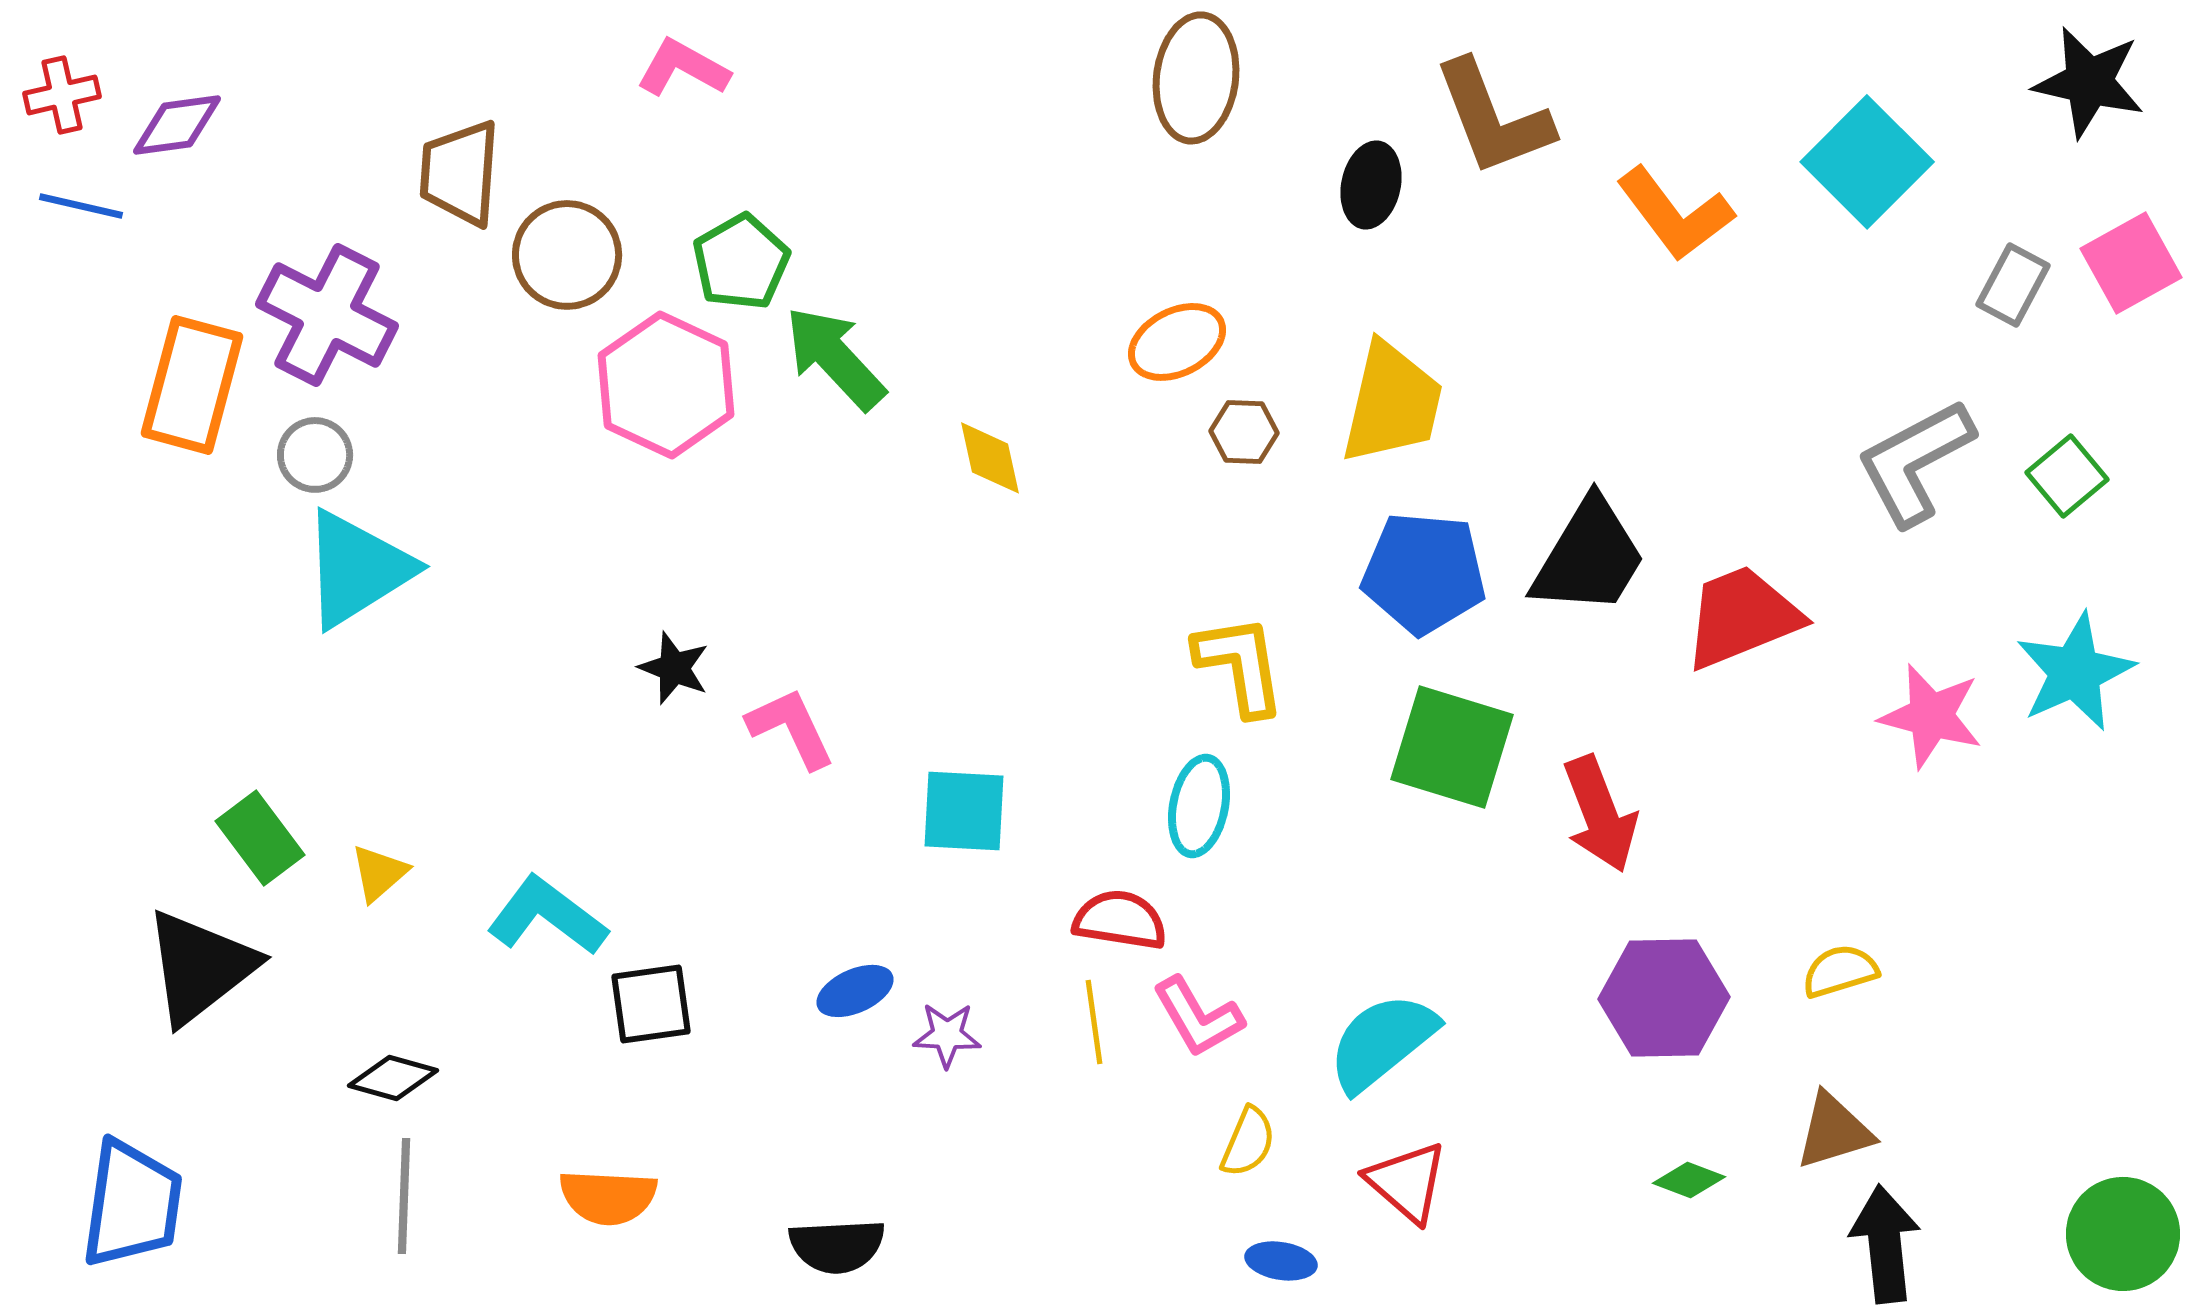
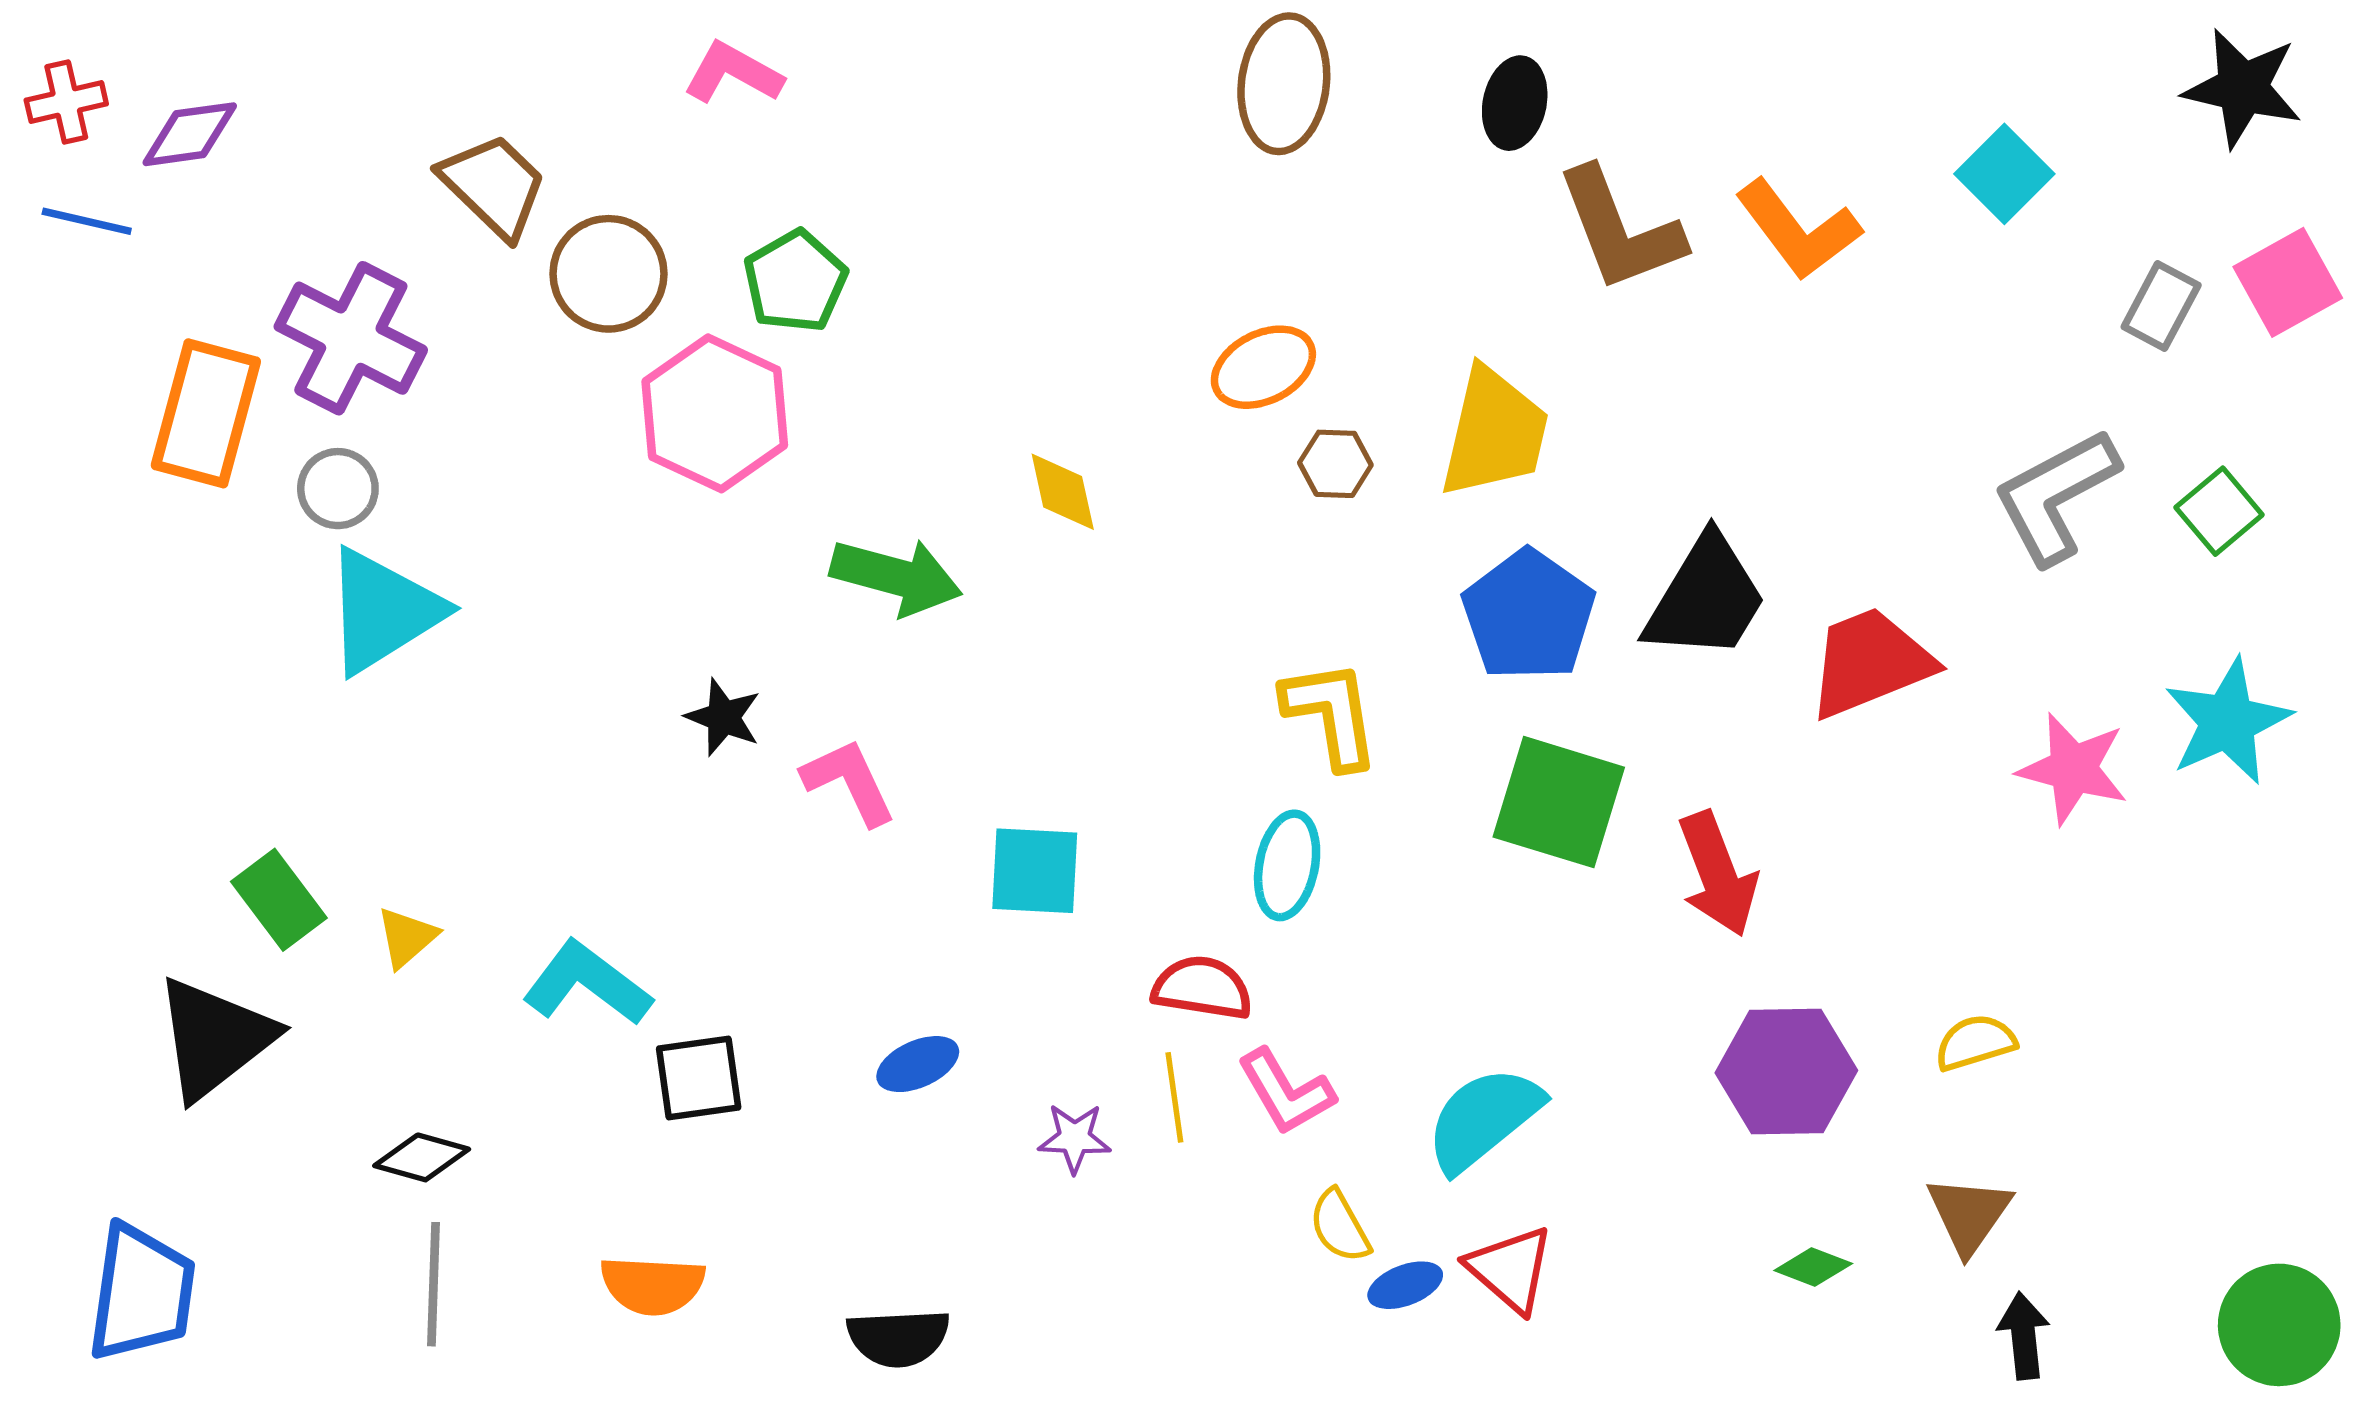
brown L-shape: (1493, 118) -> (1620, 230), moved
cyan square: (1867, 162) -> (2004, 174), size x0.7
brown trapezoid: (460, 173) -> (494, 186), turned 130
black ellipse: (1371, 185) -> (1515, 103), moved
green arrow: (835, 358) -> (896, 577), moved, turned 148
blue pentagon: (1424, 573) -> (1529, 615), turned 30
purple star: (947, 1035) -> (1074, 1138), moved
brown triangle: (1834, 1131) -> (1969, 1214), turned -38
yellow semicircle: (1248, 1142) -> (1340, 1226), turned 128
black arrow: (1885, 1244) -> (2024, 1336), size x0.7
blue ellipse: (1281, 1261) -> (1405, 1285), moved, turned -30

